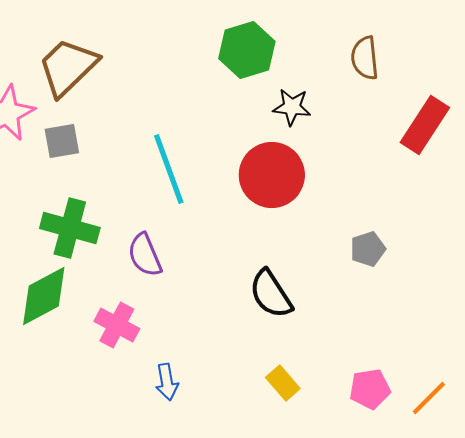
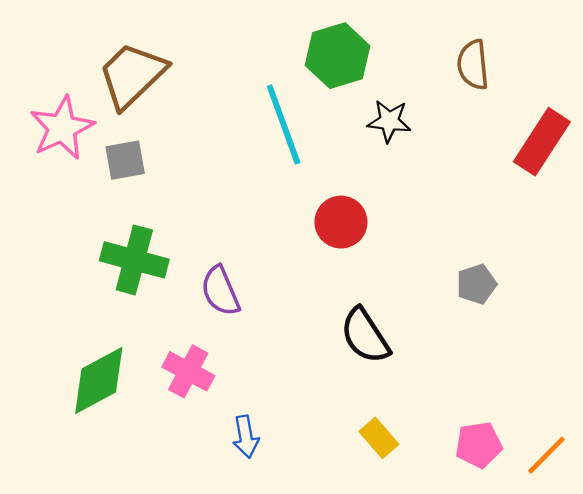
cyan line: (169, 169) -> (284, 125), moved
red circle: (272, 175) -> (341, 222), moved, size x0.7
green diamond: (44, 296) -> (99, 381), moved

